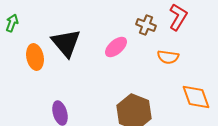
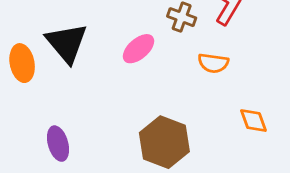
orange diamond: (196, 97) -> (253, 121), size x0.7

